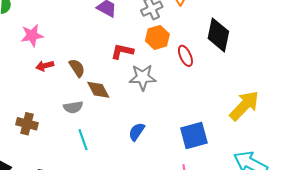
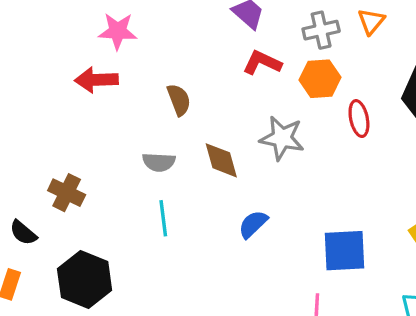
red L-shape: (122, 51) -> (262, 63), moved
red arrow: (45, 66) -> (96, 80), moved, size x1.4
brown diamond: (98, 90) -> (221, 160), moved
brown cross: (27, 124) -> (67, 193), moved

